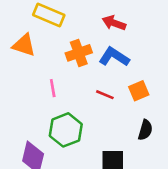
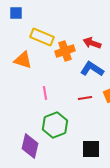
orange cross: (79, 53) -> (65, 51), moved
red line: (105, 95) -> (85, 98), turned -32

